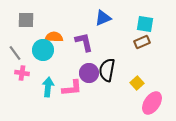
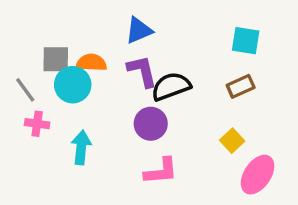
blue triangle: (103, 18) -> (139, 30), moved
gray square: (26, 20) -> (56, 59), moved
brown rectangle: (142, 42) -> (241, 86), moved
black semicircle: (107, 70) -> (171, 86), moved, turned 60
pink L-shape: (72, 88) -> (161, 171), moved

